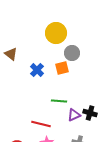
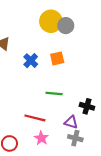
gray circle: (72, 53) -> (66, 26), moved
purple triangle: (74, 115) -> (71, 122), moved, turned 40

